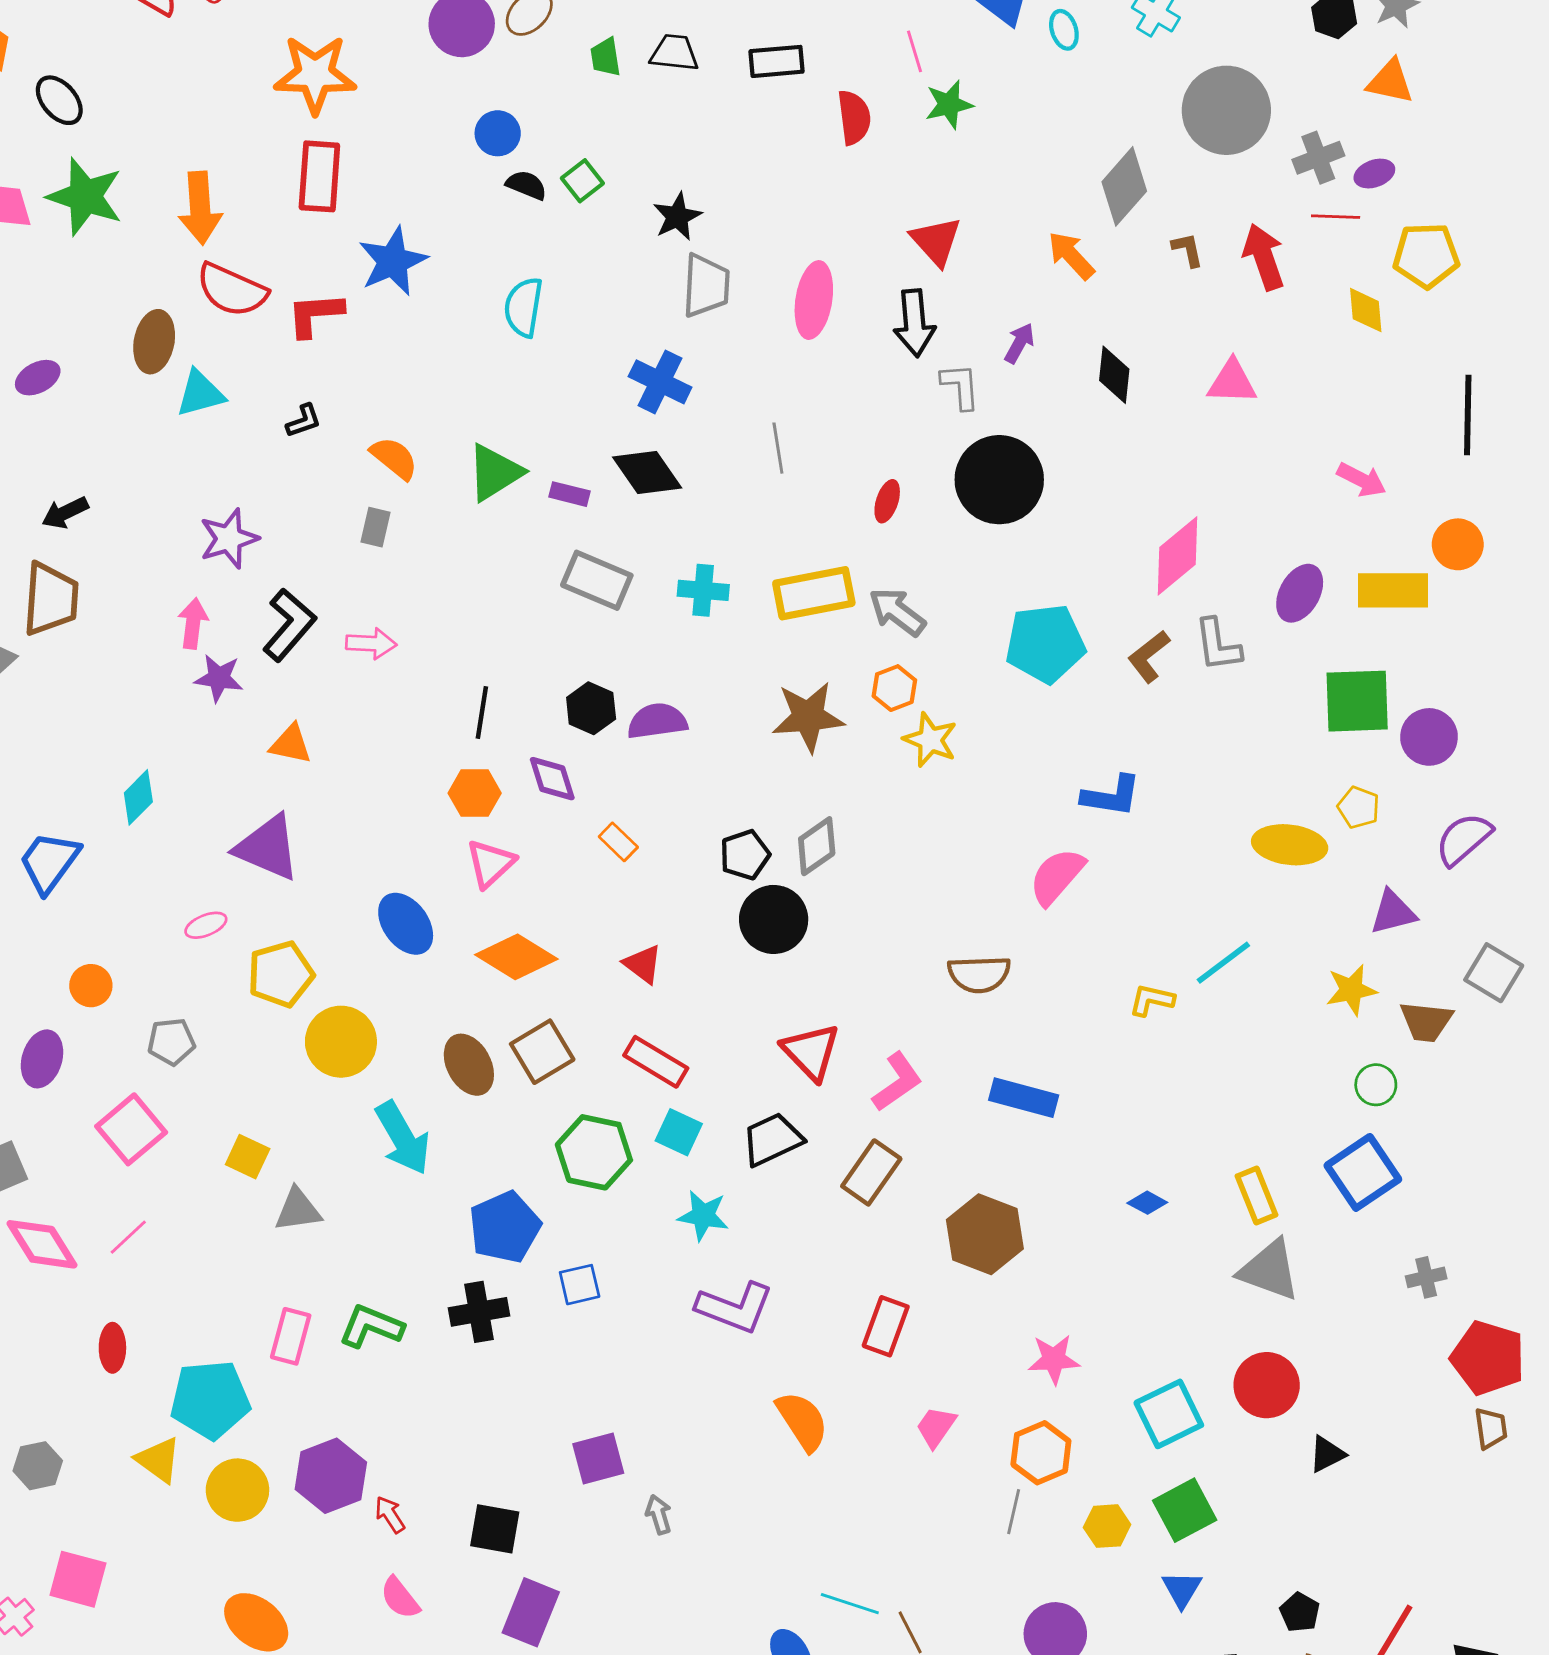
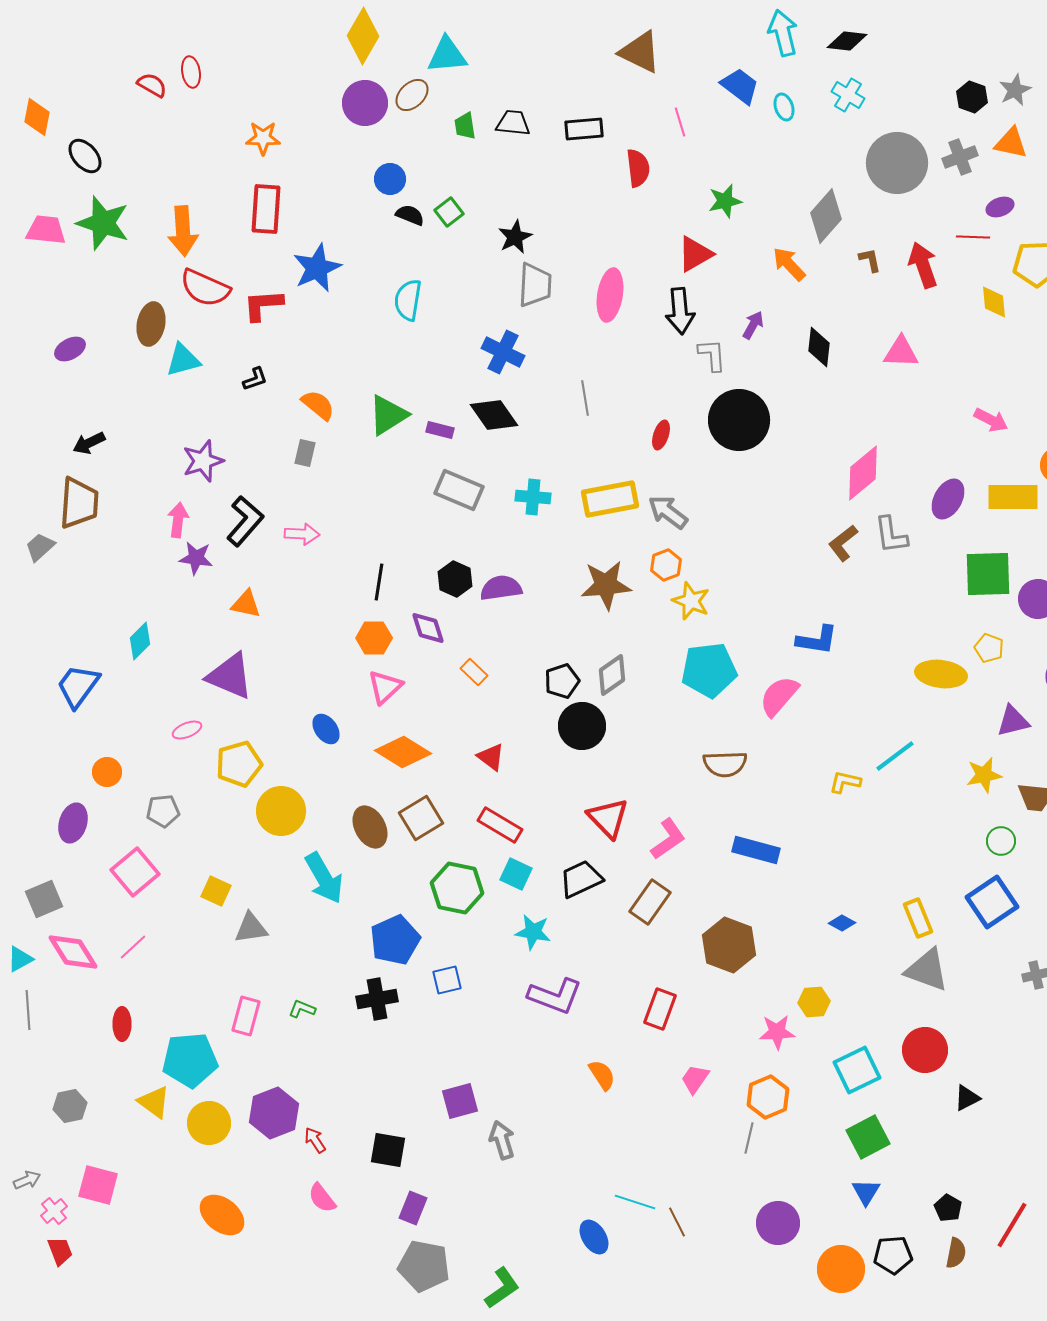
orange star: (315, 74) -> (263, 138), size x0.6
green star: (949, 105) -> (725, 201), moved
gray cross: (1318, 158) -> (960, 157), moved
red triangle: (936, 241) -> (695, 254), turned 42
cyan pentagon: (1045, 644) -> (709, 670), moved
blue ellipse: (406, 924) -> (326, 729), size x0.7
green L-shape: (371, 1326) -> (302, 1009), size x0.6
orange semicircle: (802, 1421) -> (602, 1075), size x0.7
gray arrow: (659, 1515) -> (502, 1140), size x1.4
yellow hexagon: (1107, 1526) -> (814, 1002), moved
purple rectangle: (531, 1612) -> (413, 1208), size x0.7

